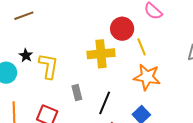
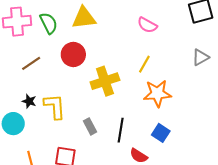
brown line: (24, 16) -> (31, 63), moved
red circle: (122, 29) -> (73, 54), moved
yellow line: (142, 47) -> (144, 64), turned 66

